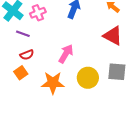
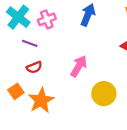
orange square: (21, 73) -> (16, 91), moved
orange star: (53, 83) -> (41, 100), moved, turned -30

